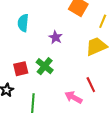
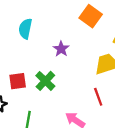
red line: (91, 85) -> (98, 97), moved

